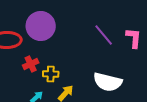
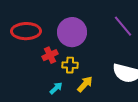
purple circle: (41, 26) -> (72, 32), moved

